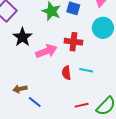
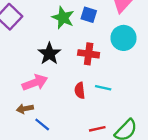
black star: (22, 37) -> (49, 54), moved
pink arrow: (46, 51) -> (35, 83), moved

